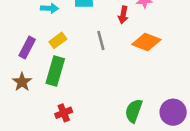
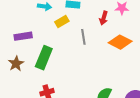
yellow rectangle: (58, 40) -> (62, 21), moved
purple rectangle: (27, 48) -> (23, 36), turned 48

